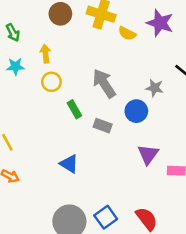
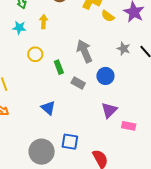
yellow circle: (51, 82) -> (35, 54), moved
gray star: (155, 88) -> (124, 49), moved
blue square: (106, 217) -> (70, 142), moved, turned 36

